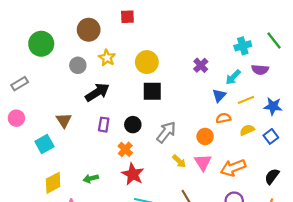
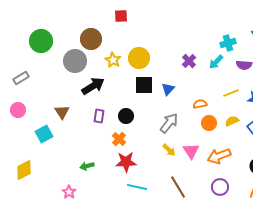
brown circle: (89, 30) -> (91, 39), moved
yellow star: (107, 58) -> (113, 60), moved
gray circle: (78, 65) -> (75, 61), size x1.5
cyan arrow: (233, 77) -> (216, 62), moved
blue triangle: (219, 95) -> (168, 89), moved
orange semicircle: (223, 118) -> (200, 104), moved
gray arrow: (166, 132) -> (169, 123), moved
orange circle: (205, 136) -> (209, 123), moved
red star: (133, 174) -> (126, 162), turned -30
yellow diamond: (53, 183) -> (24, 170), moved

